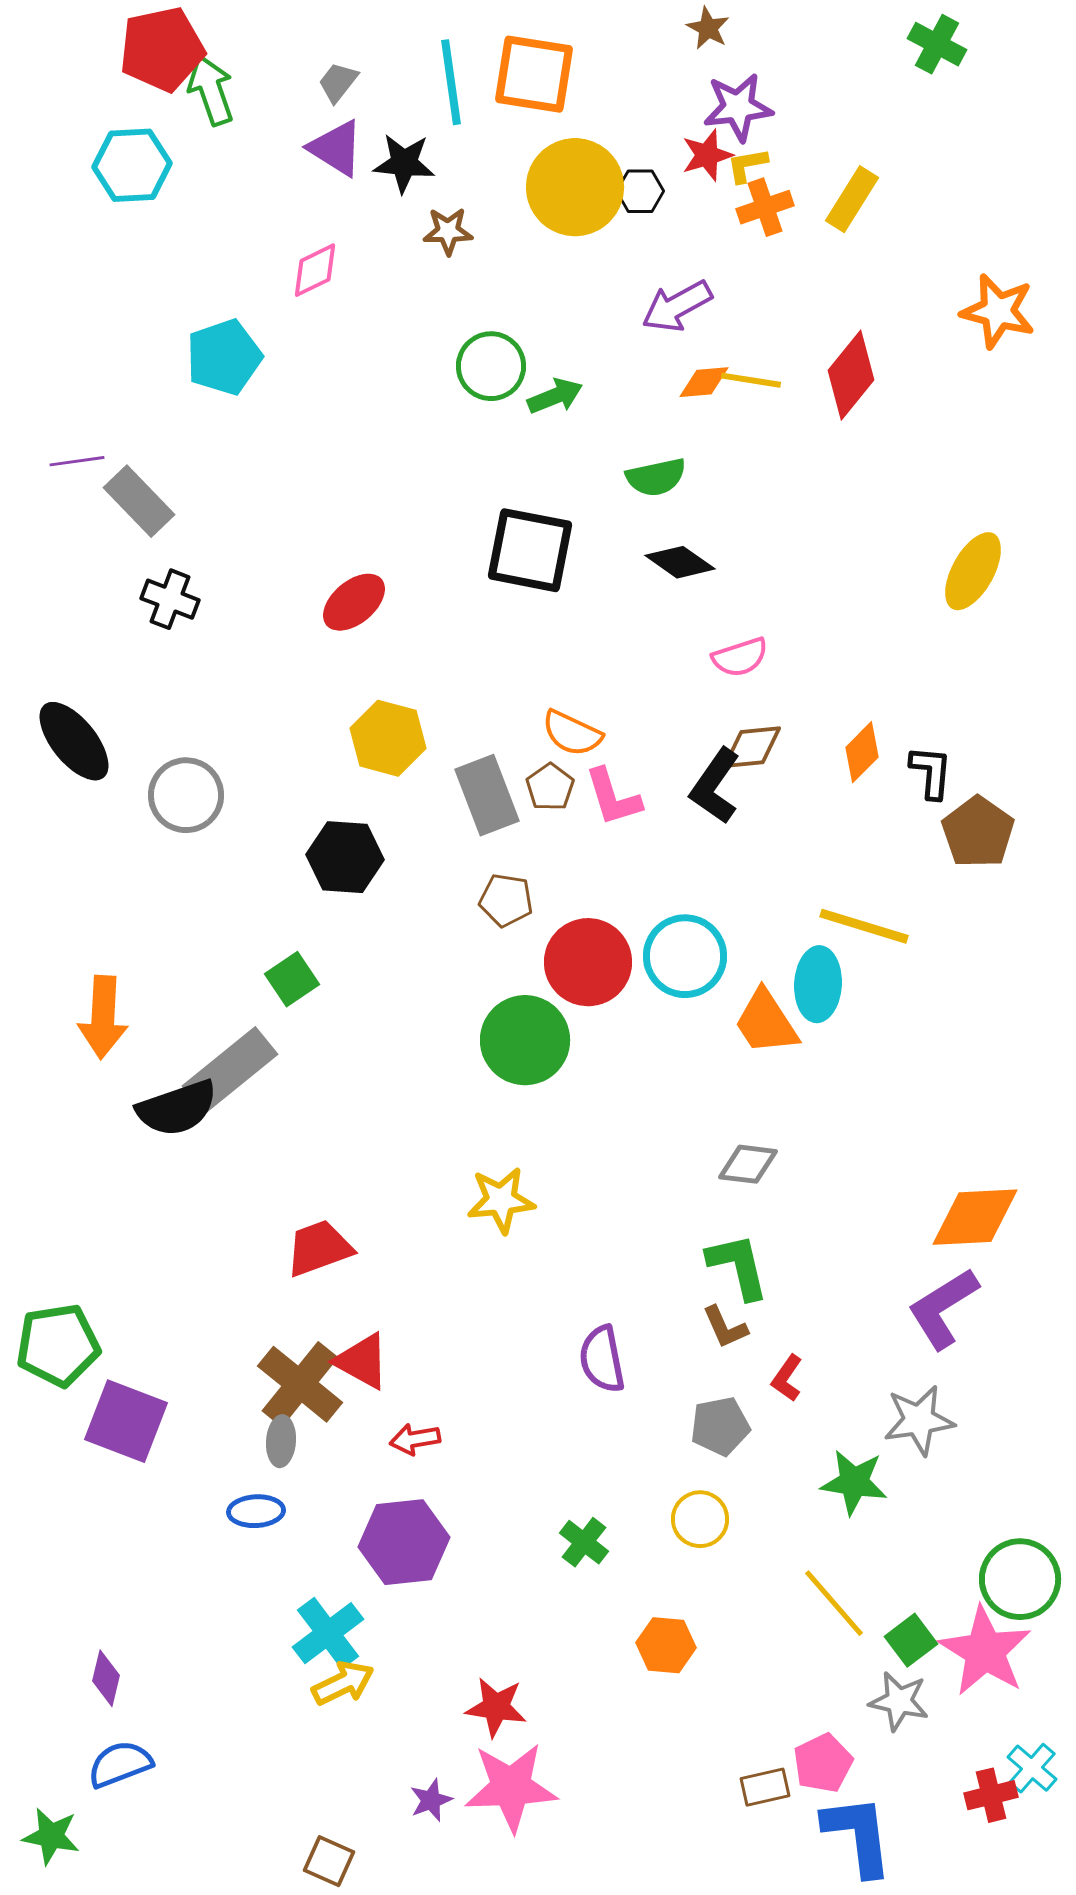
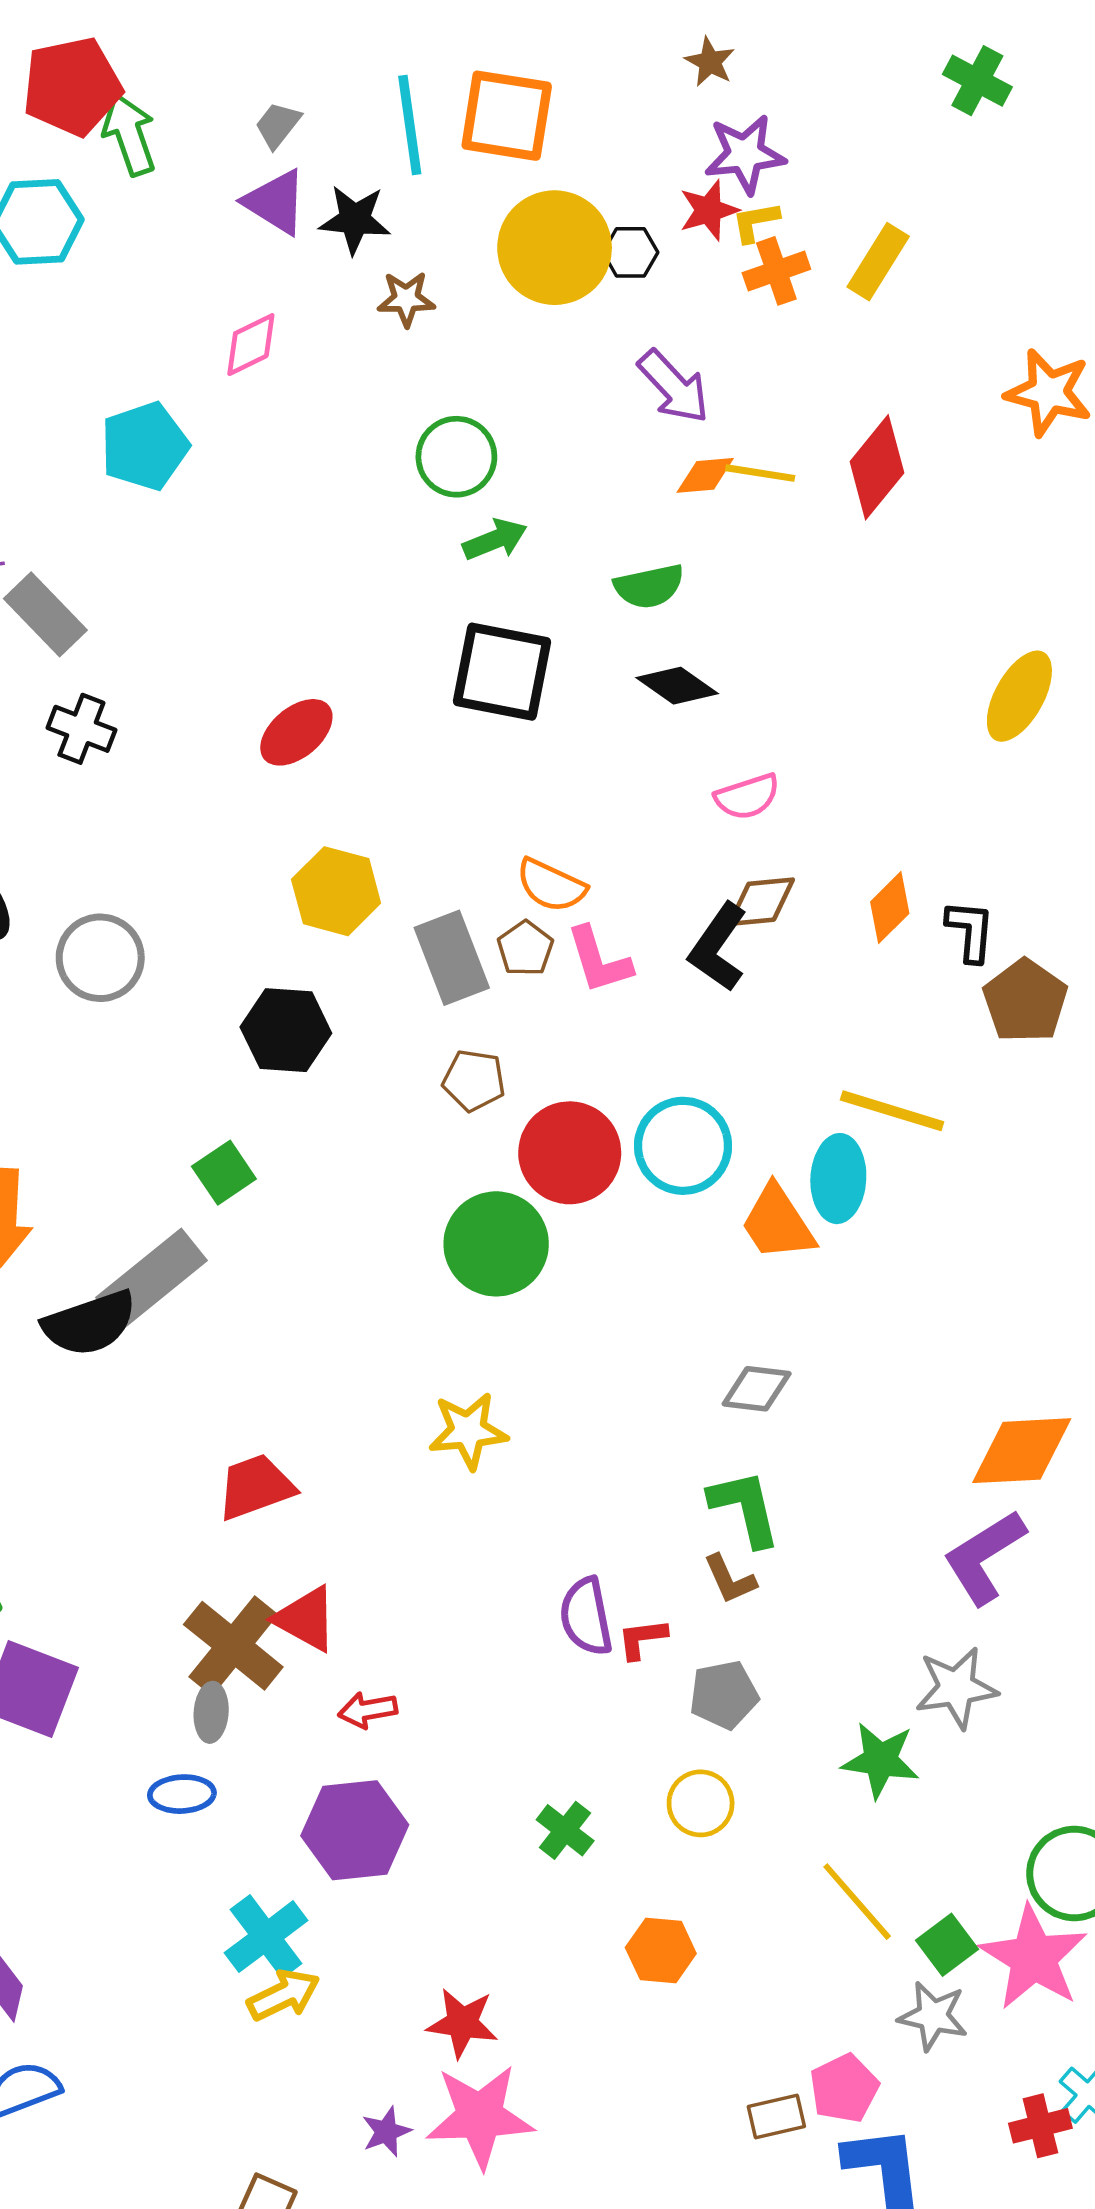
purple arrow: (677, 306) -> (674, 387), turned -104
green arrow: (555, 396) -> (495, 540), moved
red L-shape: (787, 1378) -> (642, 1639), moved, turned 48

